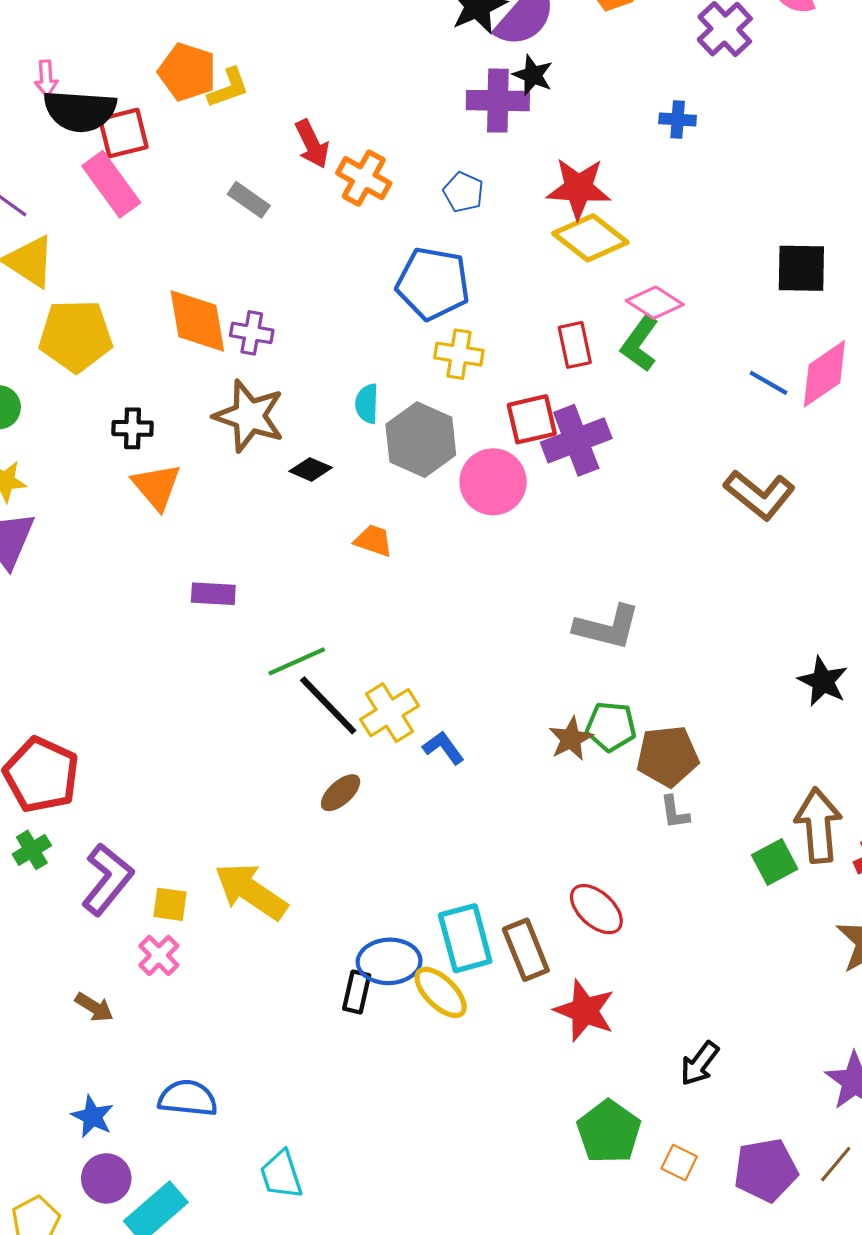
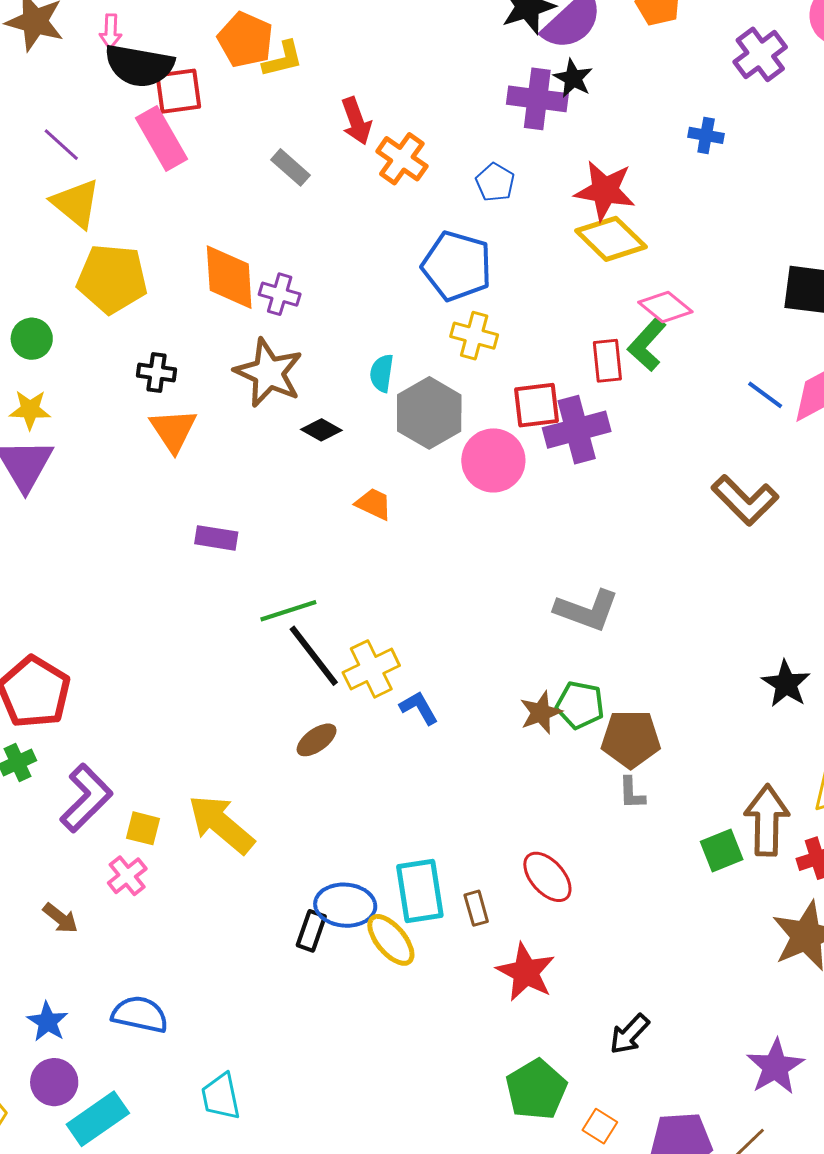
red rectangle: (575, 345) -> (607, 361), moved
brown rectangle: (526, 950) -> (476, 908), size x0.6

